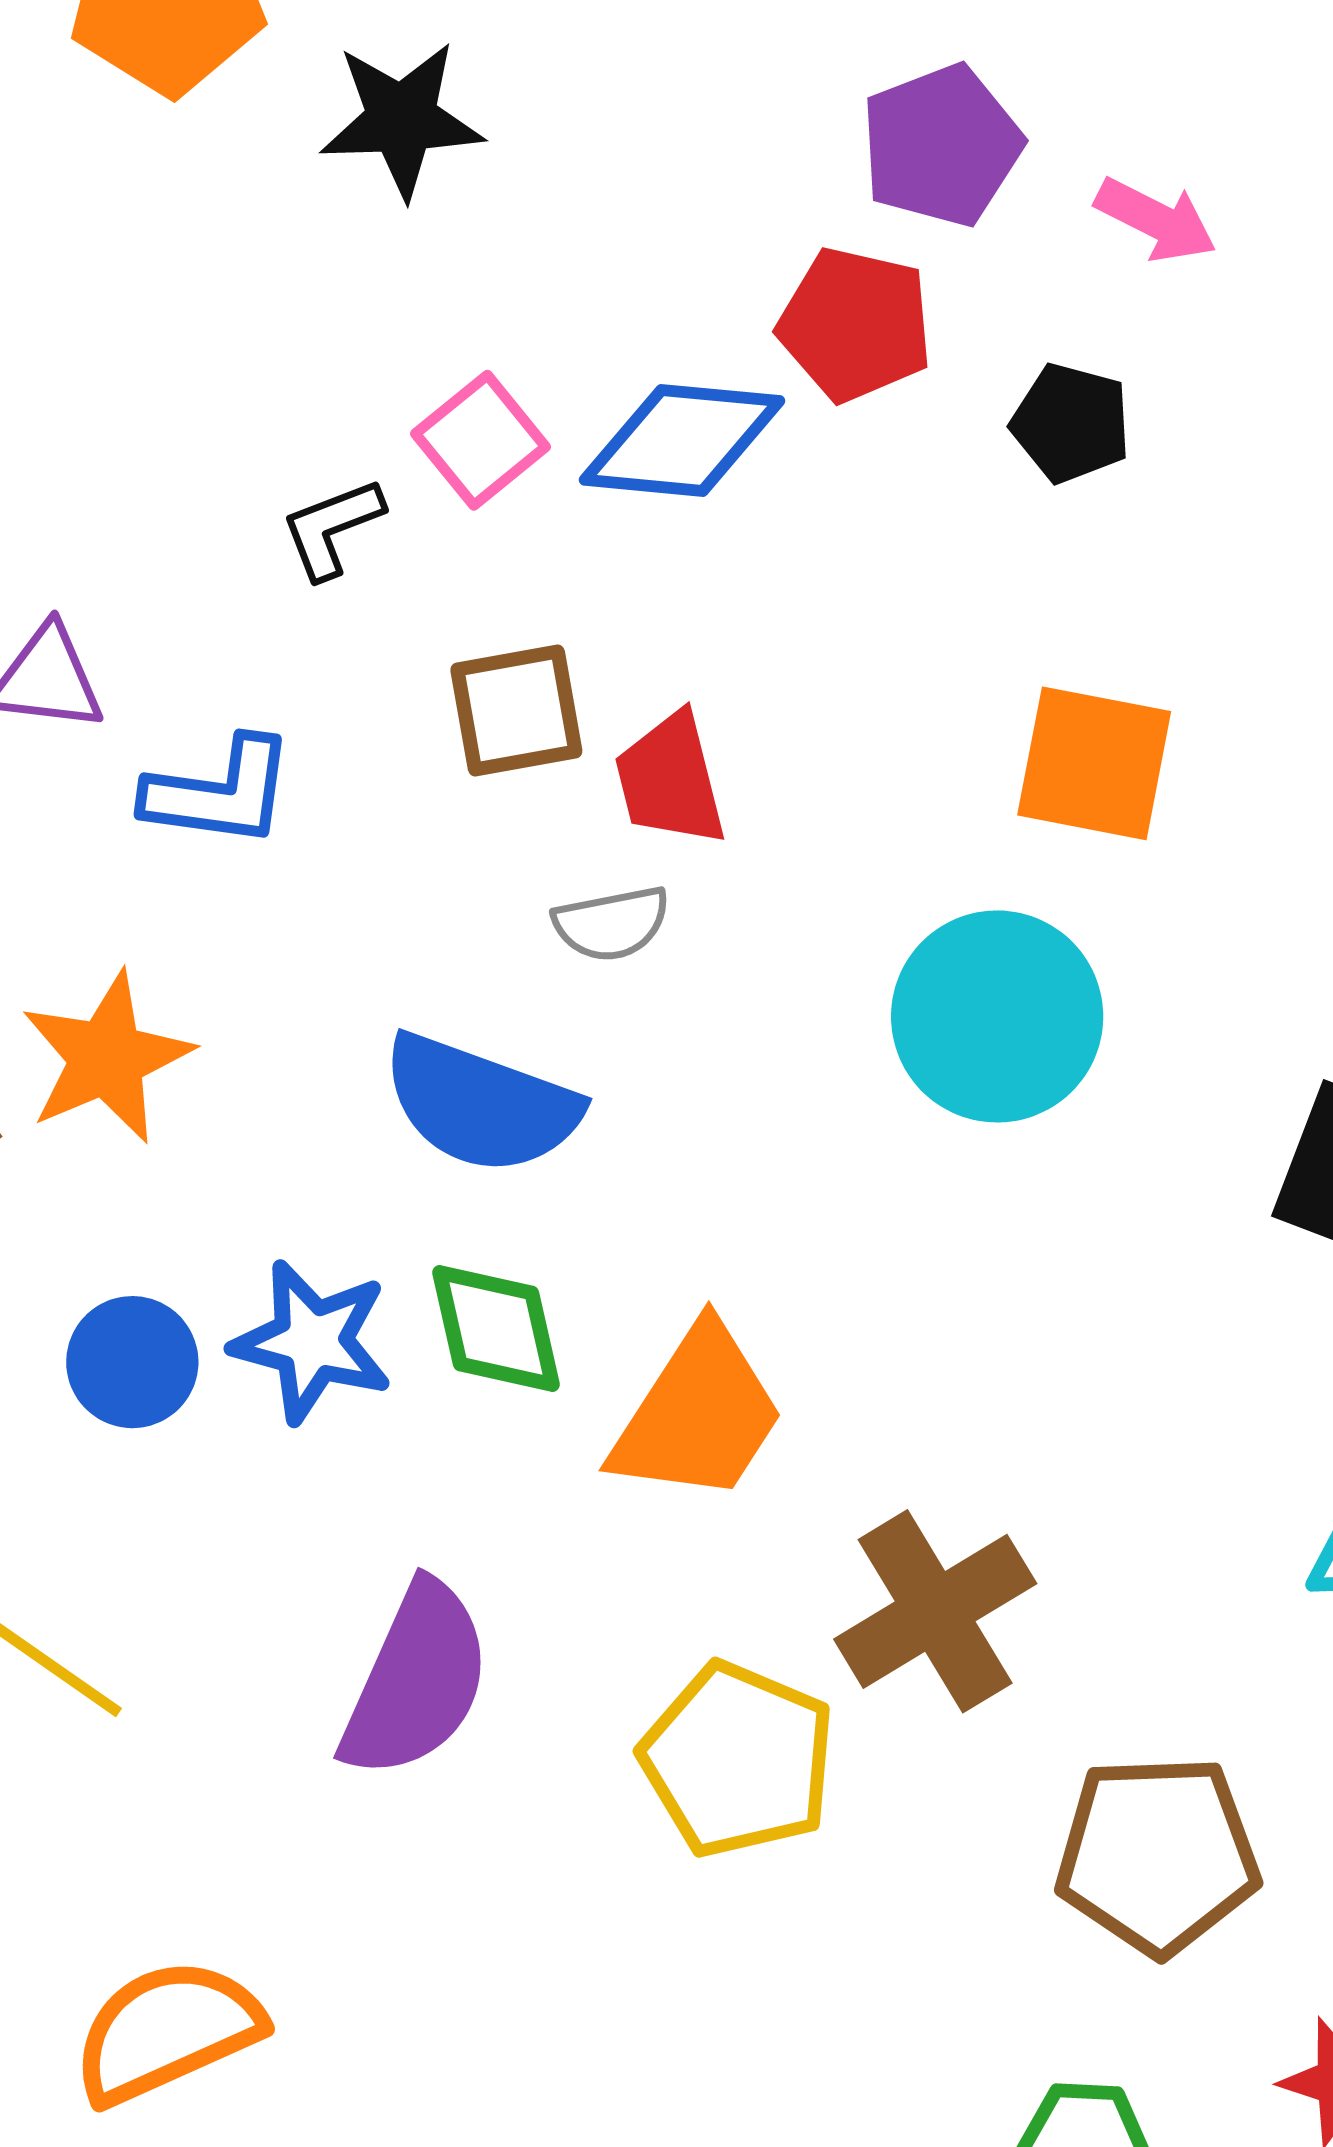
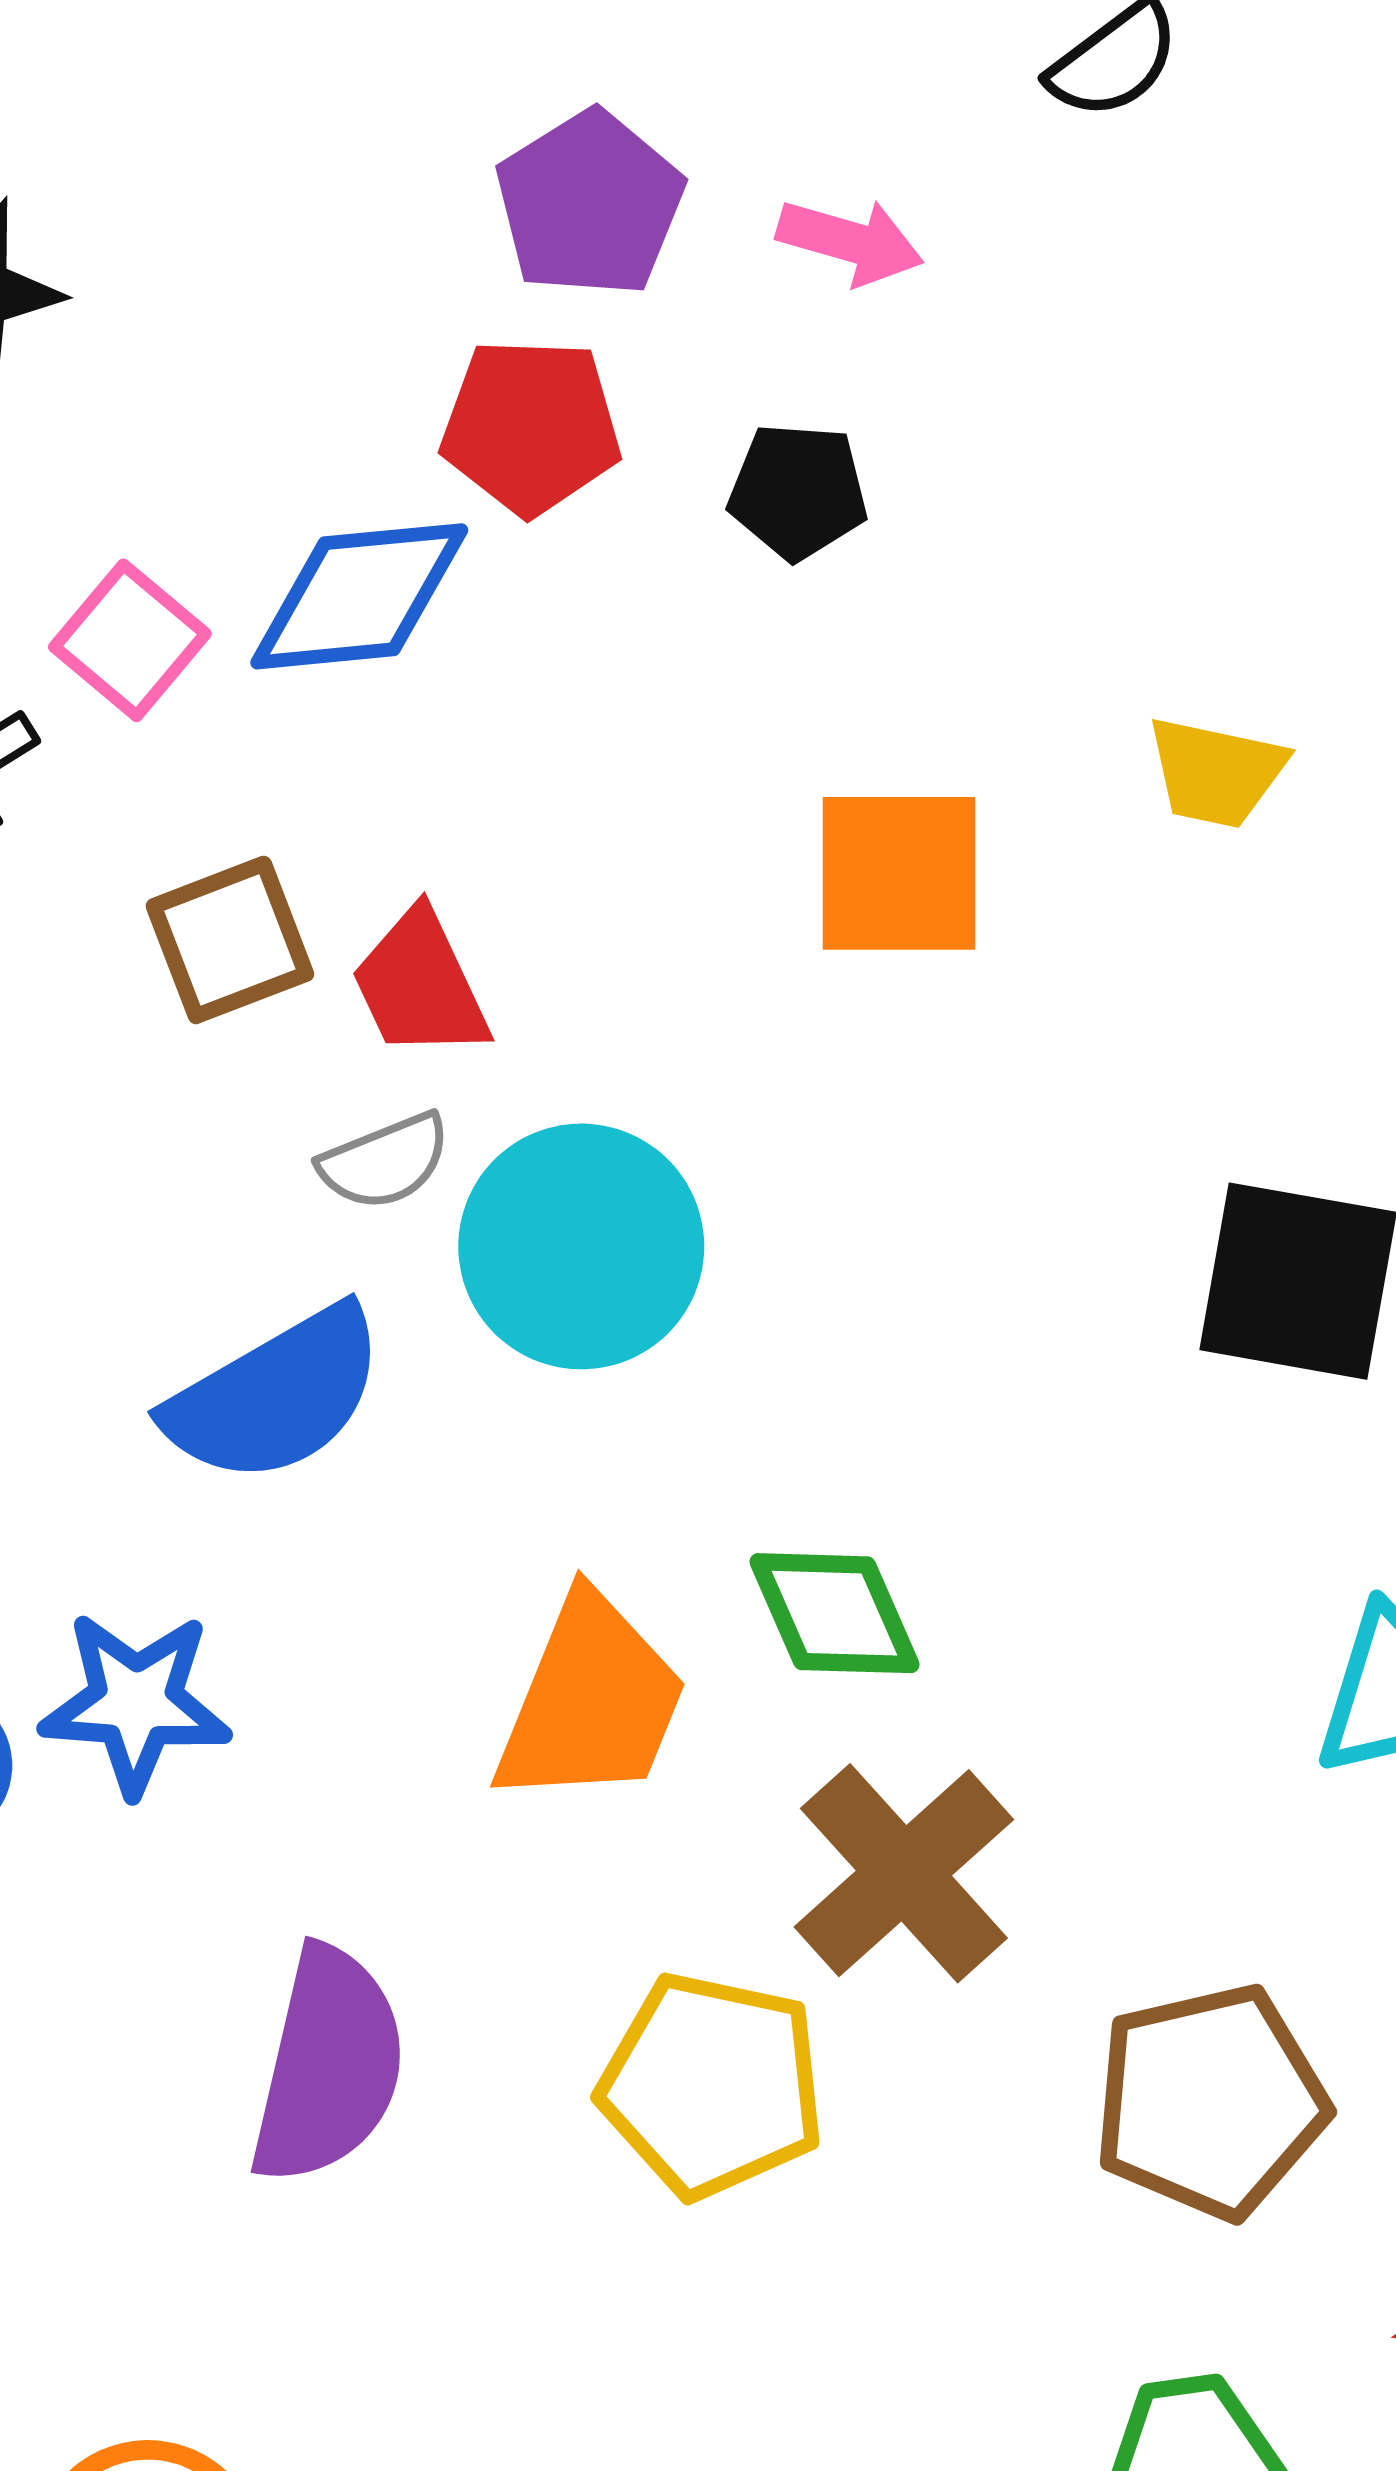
cyan circle: (997, 1016) -> (581, 1246), moved
blue semicircle: (481, 1104) -> (276, 1396), turned -39
green diamond: (496, 1329) -> (835, 1613), moved

